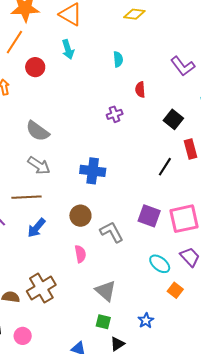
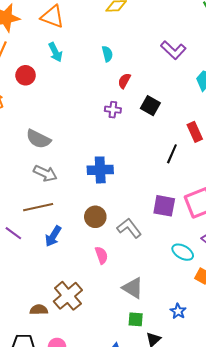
red semicircle: (140, 90) -> (124, 81), moved, turned 42
purple cross: (115, 114) -> (113, 110), turned 35
black square: (173, 119) -> (150, 106), moved

